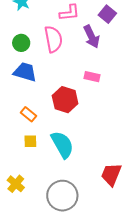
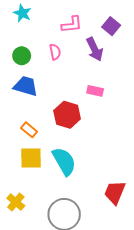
pink semicircle: (53, 39) -> (55, 52), size x0.6
yellow square: (30, 141) -> (31, 158), size x1.6

